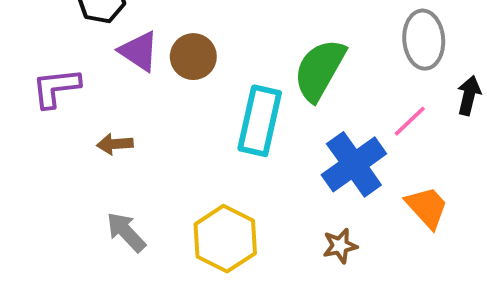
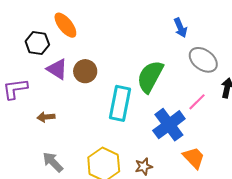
gray ellipse: (424, 40) -> (203, 60), turned -48
orange trapezoid: (427, 207) -> (194, 158), moved
brown star: (340, 246) -> (144, 167), moved

